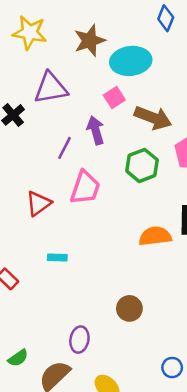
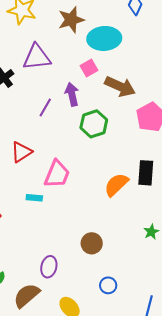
green hexagon: (142, 165) -> (94, 124), moved
pink trapezoid: (85, 188) -> (57, 174), moved
orange semicircle: (155, 236) -> (116, 185), turned -40
blue circle: (172, 368) -> (108, 285), moved

